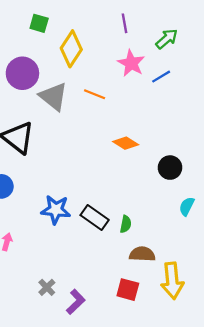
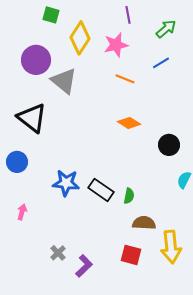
pink star: (131, 63) -> (116, 45), moved, turned 30
orange line: (95, 94) -> (125, 79), moved

